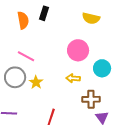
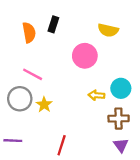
pink circle: (78, 50) -> (85, 56), moved
yellow arrow: (73, 78) -> (96, 95), moved
brown cross: (91, 99) -> (119, 119), moved

